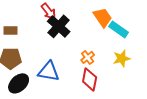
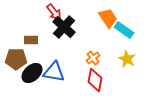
brown rectangle: (11, 30) -> (31, 40), moved
yellow star: (122, 58) -> (127, 59), turned -30
black ellipse: (19, 83) -> (32, 73), moved

